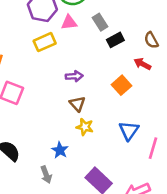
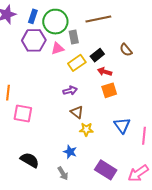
gray rectangle: (100, 22) -> (74, 37), moved, turned 32
yellow rectangle: (45, 42) -> (77, 63), moved
red arrow: (142, 64) -> (105, 72), moved
orange square: (122, 85) -> (109, 90), turned 35

